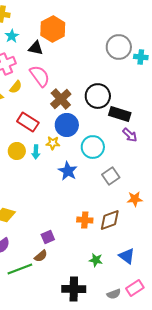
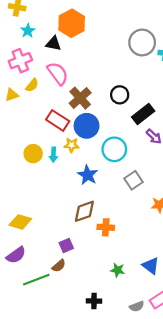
black circle: (98, 96) -> (120, 95), size x0.7
black rectangle: (120, 114) -> (143, 114), turned -55
red rectangle: (28, 122) -> (58, 120), moved
brown diamond: (110, 220) -> (84, 211), moved
black cross: (74, 289) -> (94, 301), size x0.6

